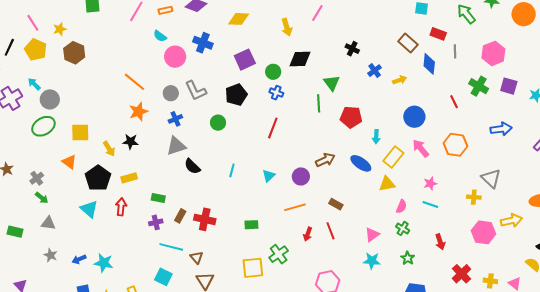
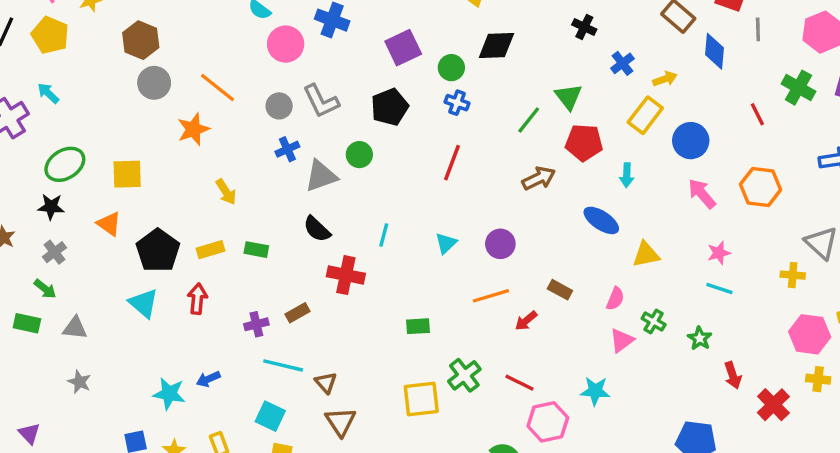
brown hexagon: (74, 53) -> (141, 40), moved
green triangle: (332, 83) -> (569, 97), moved
gray circle: (50, 99) -> (154, 83), moved
green line: (319, 103) -> (529, 120), turned 42
orange star: (138, 112) -> (193, 129), moved
black star: (130, 142) -> (51, 207), moved
gray triangle: (176, 146) -> (321, 176), moved
yellow arrow: (109, 149) -> (226, 192), moved
yellow rectangle: (393, 157) -> (645, 115), moved
brown arrow: (325, 160) -> (539, 178), moved
green arrow: (42, 198) -> (45, 289), moved
green rectangle: (158, 198) -> (256, 250), moved
pink semicircle: (401, 206) -> (615, 299), moved
brown rectangle: (180, 216) -> (298, 313), turned 32
red cross: (205, 219) -> (346, 275), moved
green cross: (403, 228) -> (654, 321), moved
red line: (331, 231) -> (520, 383), moved, turned -42
green rectangle: (15, 232) -> (27, 323), moved
red arrow: (308, 234) -> (526, 321), moved, turned 32
red arrow: (440, 242) -> (733, 375), moved
green star: (408, 258) -> (700, 338), moved
blue arrow: (79, 259) -> (208, 379), moved
cyan star: (372, 261) -> (595, 391), moved
yellow cross: (490, 281) -> (818, 379), moved

